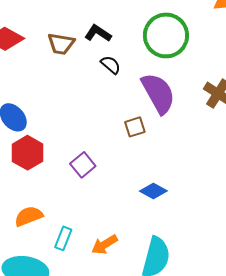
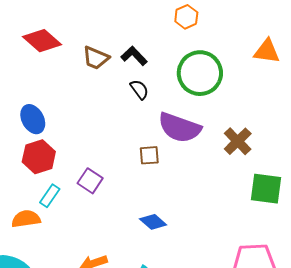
purple semicircle: (158, 93) -> (180, 128), turned 126
purple square: (83, 165) -> (90, 181), turned -30
cyan rectangle: (63, 238) -> (50, 196), moved

